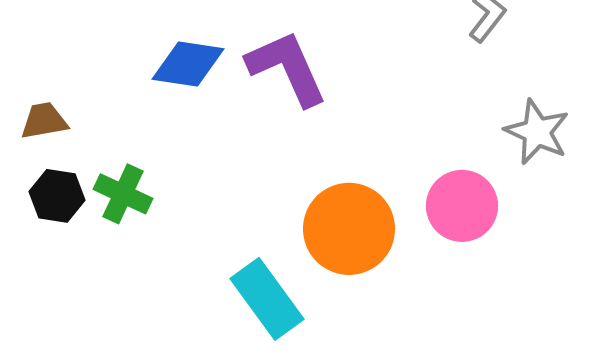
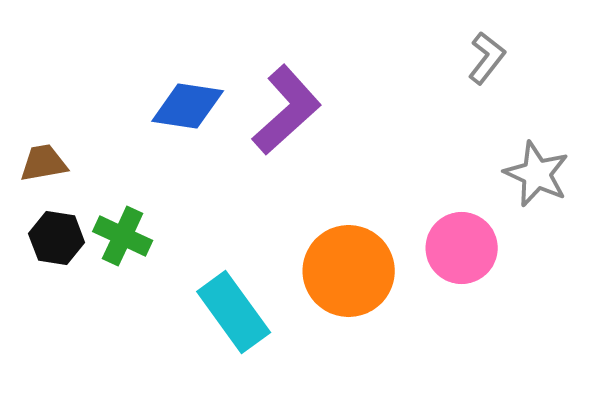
purple L-shape: (287, 68) -> (287, 110), turned 72
cyan rectangle: (267, 299) -> (234, 312), moved

